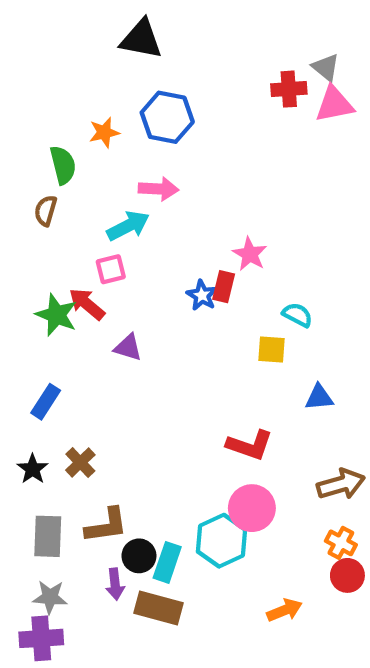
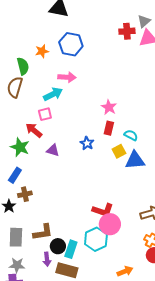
gray triangle: (326, 67) -> (144, 21), turned 40
brown semicircle: (46, 211) -> (15, 87), size x1.5
red rectangle: (224, 287) -> (109, 128), moved
blue star: (202, 295) -> (87, 143), moved
green star: (56, 315) -> (20, 147), moved
yellow square: (271, 350) -> (119, 151), turned -32
blue triangle: (319, 397) -> (135, 160), moved, size x1.5
red L-shape: (250, 445) -> (103, 210), moved
brown cross: (80, 463) -> (25, 194), moved, turned 32

